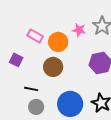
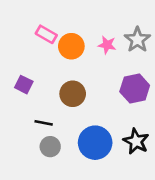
pink rectangle: (35, 36) -> (46, 34), moved
orange circle: (58, 42) -> (71, 46), moved

